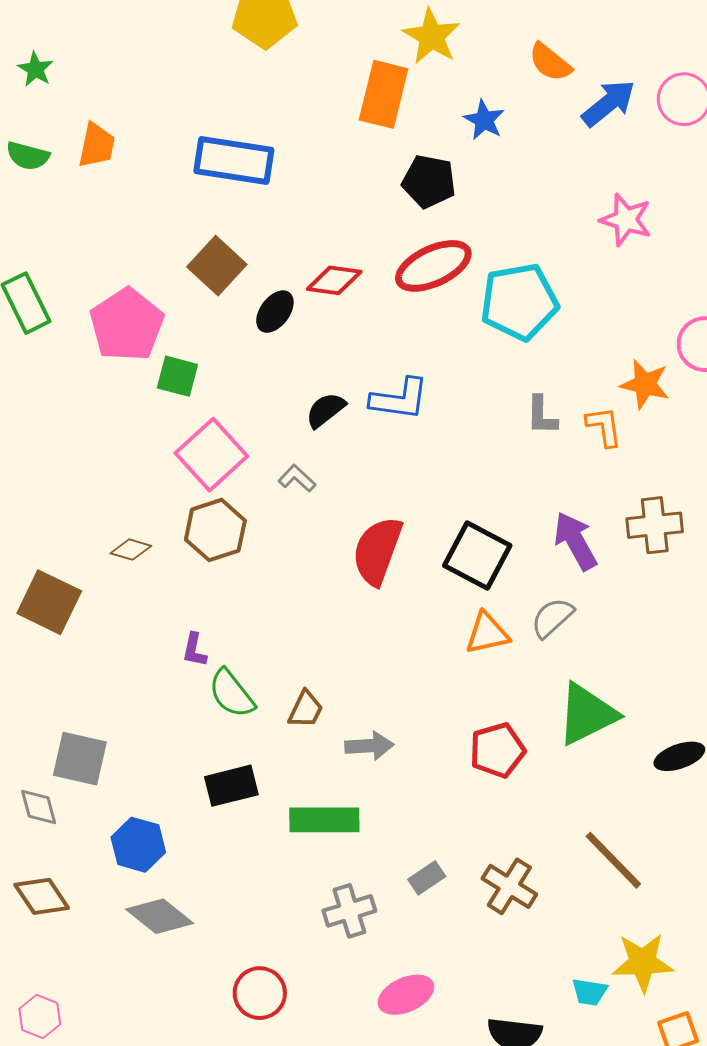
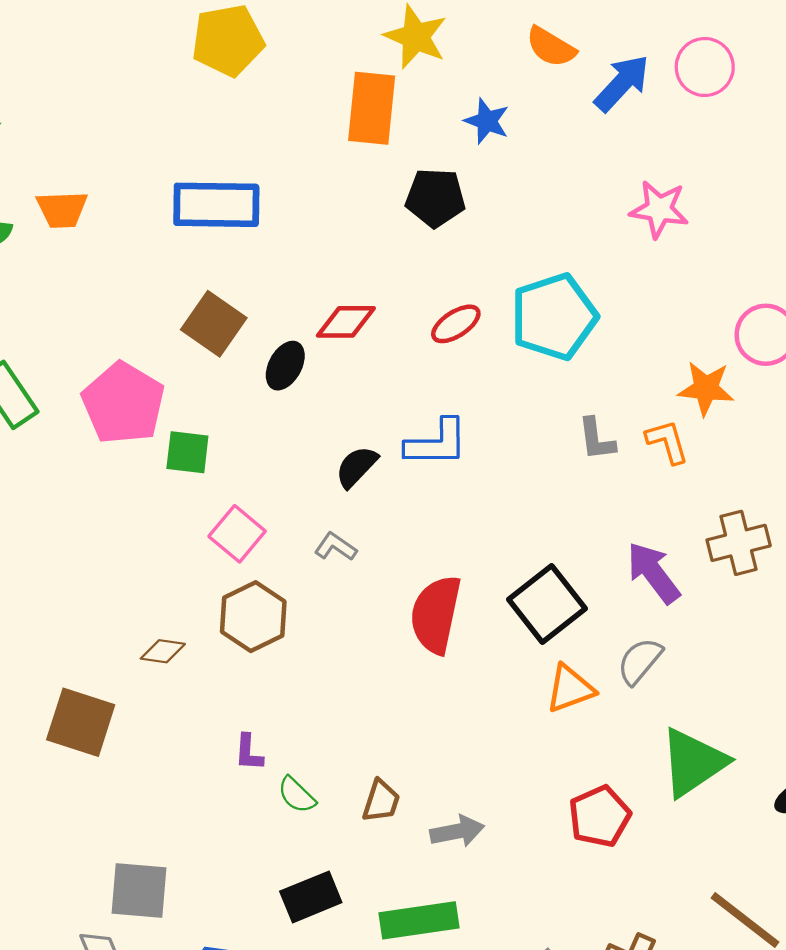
orange trapezoid: (97, 145) -> (62, 209), turned 84
red ellipse: (433, 266) -> (456, 324), moved, size x0.6
pink square: (211, 455) -> (237, 534), size x0.7
black square: (477, 556) -> (547, 604), turned 32
green semicircle: (232, 694) -> (297, 795), size x0.7

